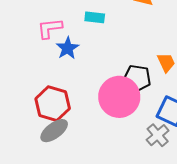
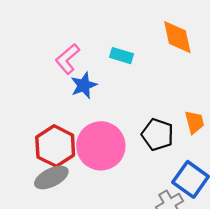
pink L-shape: (50, 28) -> (68, 59), turned -44
pink circle: (119, 97) -> (101, 146), moved

